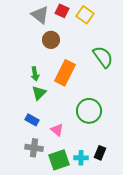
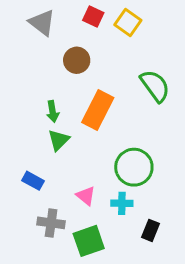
gray triangle: (40, 15) -> (42, 23), moved
blue rectangle: (32, 120) -> (33, 181), moved
cyan cross: (81, 158) -> (122, 203), moved

